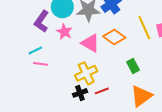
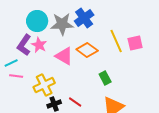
purple L-shape: (42, 21) -> (24, 45), moved
yellow cross: (86, 73) -> (44, 85), moved
red line: (102, 91) -> (75, 102), turned 56

